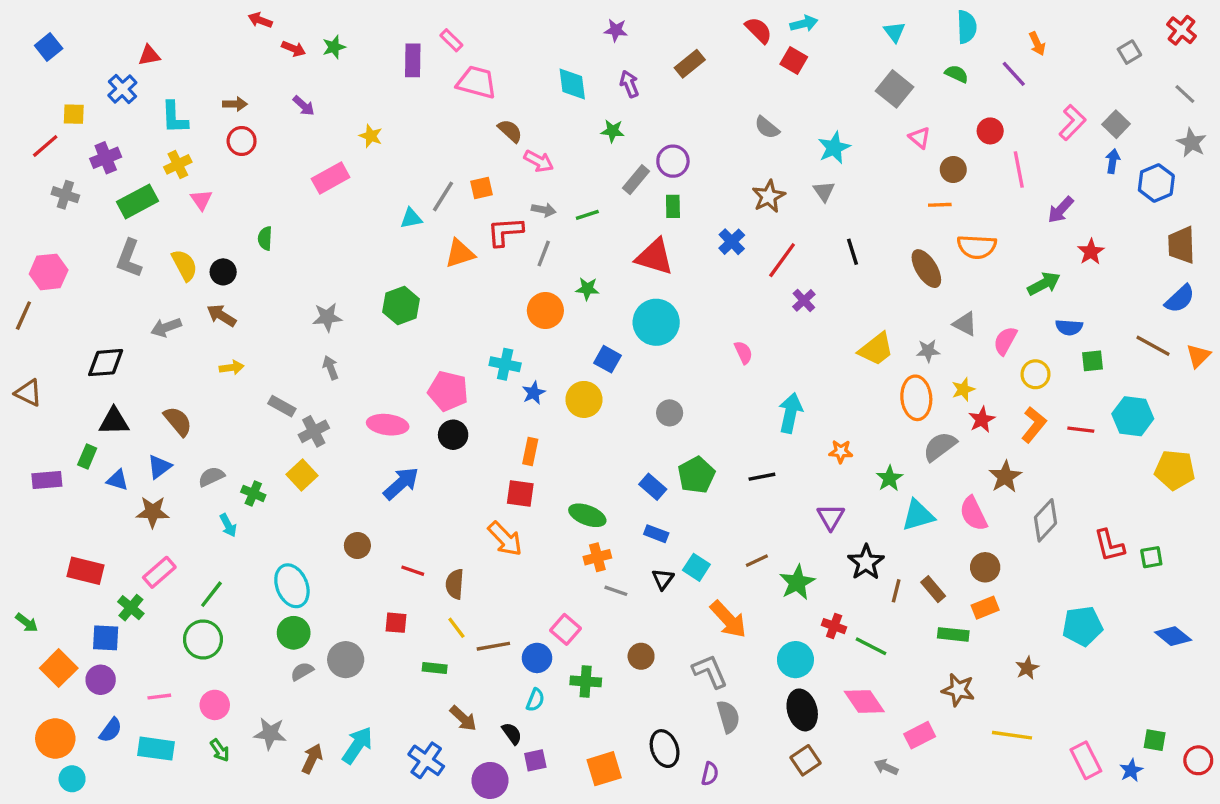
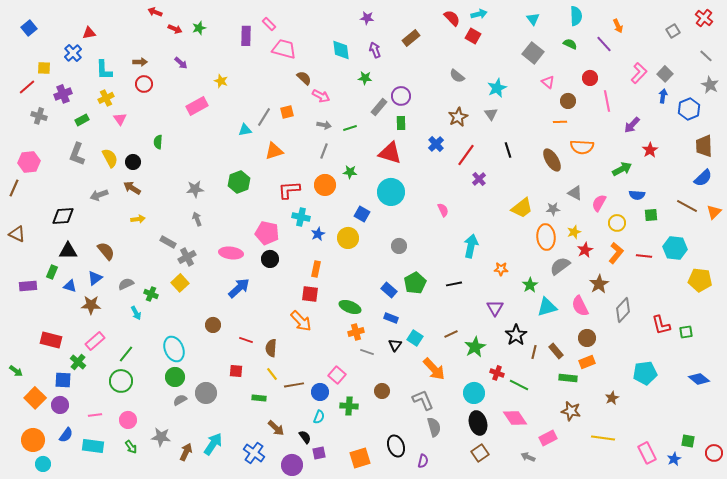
green rectangle: (138, 201) -> (82, 120), size x0.6
red L-shape: (505, 232) -> (289, 190), moved

